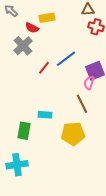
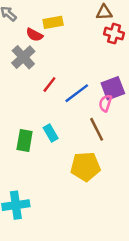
blue line: (66, 59) -> (77, 93), moved
cyan rectangle: (45, 115) -> (51, 133), moved, turned 56
green rectangle: (24, 131) -> (25, 140), moved

